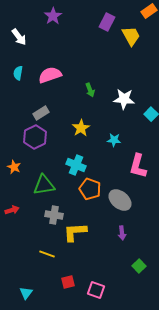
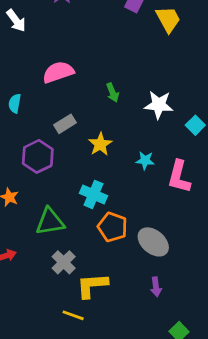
cyan semicircle: (18, 73) -> (15, 103), moved
gray rectangle: (41, 113) -> (65, 124), moved
pink L-shape: (138, 166) -> (179, 177), moved
gray cross: (54, 215) -> (64, 262), turned 36
yellow line: (47, 254) -> (73, 315), moved

